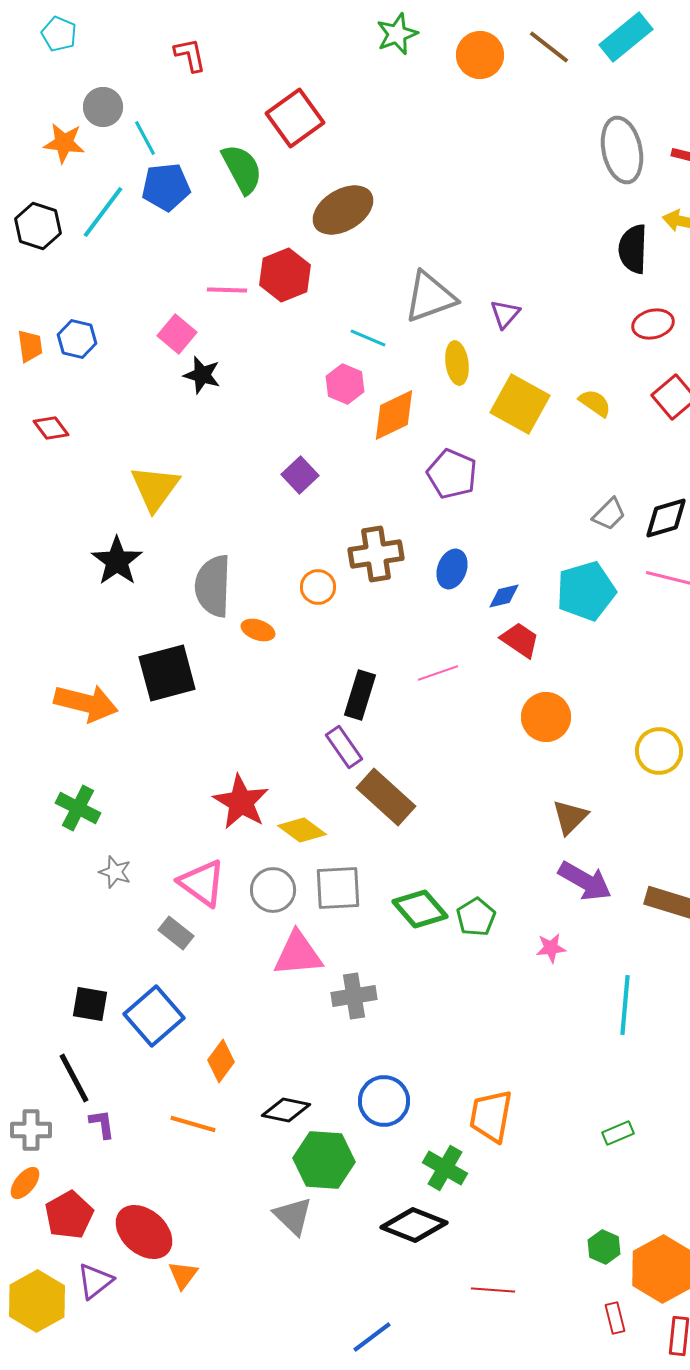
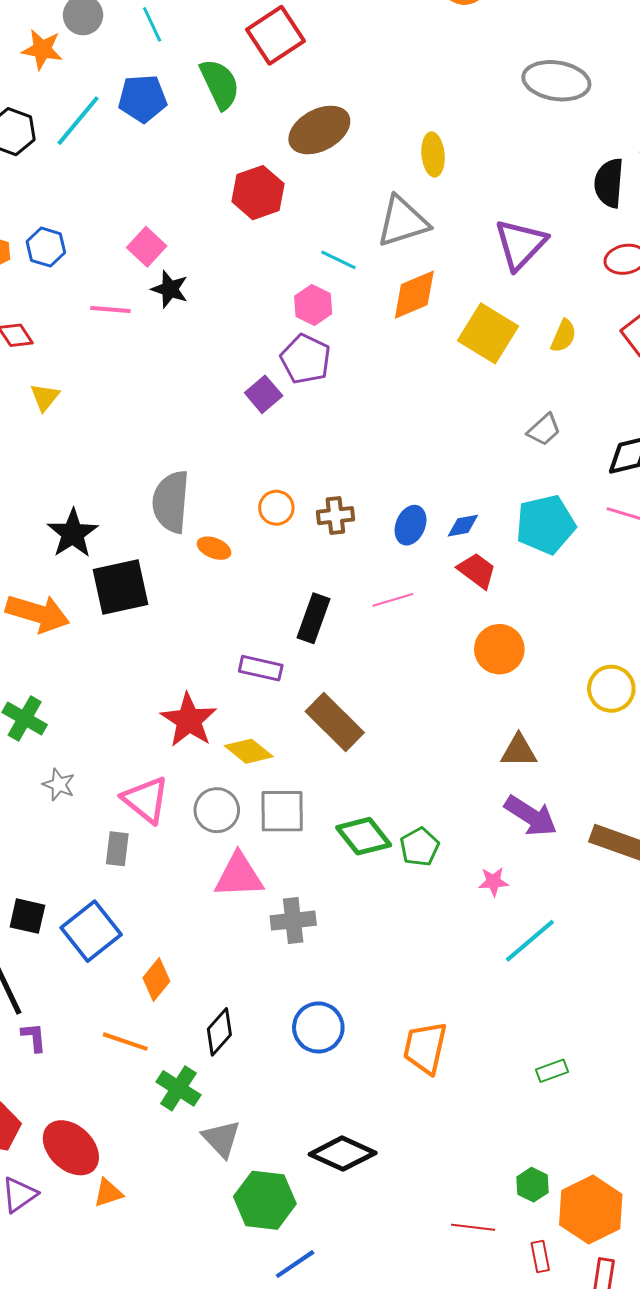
cyan line: (145, 138) -> (152, 24), moved
gray ellipse: (622, 150) -> (556, 81), moved, turned -72
pink line: (227, 290) -> (110, 310), moved
purple triangle: (505, 314) -> (520, 244), moved, size x1.8
yellow ellipse: (457, 363) -> (433, 155), moved
yellow semicircle: (595, 403) -> (563, 336), turned 76
orange diamond: (394, 415) -> (414, 295), moved
purple pentagon: (452, 474) -> (306, 359), moved
yellow triangle: (155, 488) -> (45, 397), moved, size x0.6
gray trapezoid: (609, 514) -> (544, 430), moved
brown cross: (376, 554) -> (335, 516), moved, size x0.7
black star: (117, 561) -> (73, 533), moved
blue ellipse: (452, 569) -> (411, 525), moved
purple rectangle: (344, 747) -> (261, 668), moved, turned -45
brown triangle: (570, 817) -> (519, 751), turned 42
gray rectangle: (176, 933) -> (117, 849), turned 56
cyan line: (625, 1005) -> (530, 941), moved, turned 42
black diamond: (286, 1110) -> (219, 1032), turned -63
green hexagon: (324, 1160) -> (265, 1200), moved
green cross: (445, 1168) -> (178, 1088), moved
orange triangle: (183, 1275) -> (108, 1193), turned 32
red line: (493, 1290) -> (473, 1227), moved

